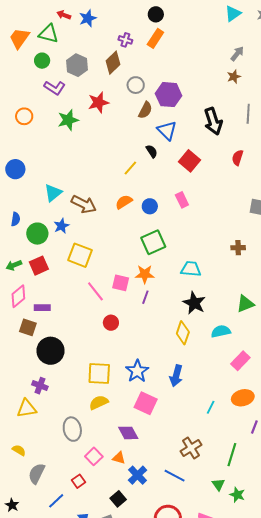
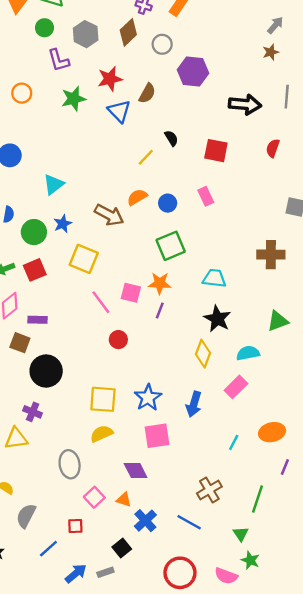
gray circle: (136, 85) -> (162, 44), moved
purple L-shape: (55, 88) -> (59, 60), turned 40
brown semicircle: (145, 110) -> (147, 93), moved
black arrow: (213, 121) -> (245, 104), turned -68
blue triangle: (167, 131) -> (119, 111), moved
red square: (189, 161) -> (216, 151), turned -30
brown arrow: (84, 204) -> (109, 215), moved
brown cross: (238, 248) -> (271, 255), size x1.6
pink rectangle: (240, 361) -> (236, 387), moved
pink square: (146, 403) -> (157, 436), turned -35
red square: (78, 481) -> (75, 526), turned 32
green star: (237, 495) -> (250, 560), moved

